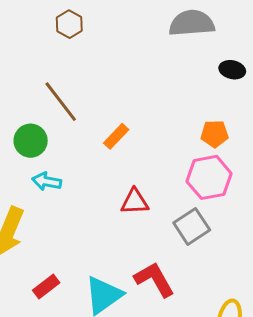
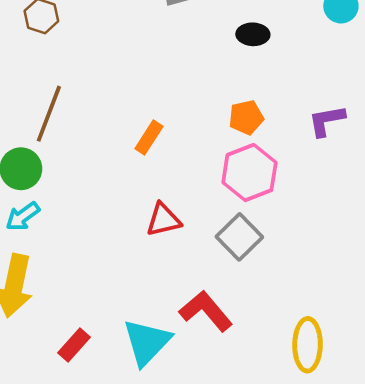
brown line: (61, 102) -> (49, 114), turned 69
orange rectangle: (116, 136) -> (149, 137), moved
cyan arrow: (47, 181) -> (23, 216), moved, turned -36

